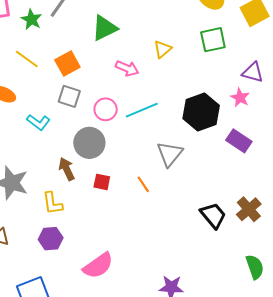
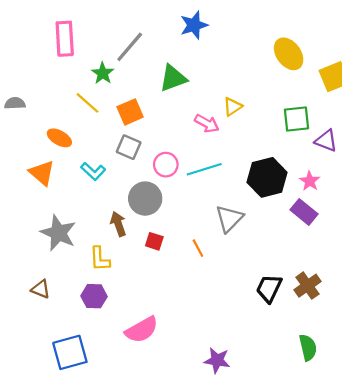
green star: (31, 19) -> (103, 73), moved
green square: (213, 40) -> (296, 119), moved
pink arrow: (127, 68) -> (207, 123), moved
pink star: (240, 98) -> (310, 181), moved
black trapezoid: (213, 215) -> (269, 288), turned -120

